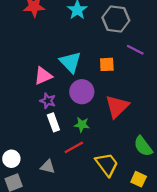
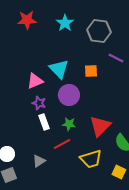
red triangle: (117, 106) -> (100, 126), moved
yellow trapezoid: (107, 164) -> (91, 159), turned 110
gray triangle: (48, 167) -> (39, 161), turned -48

